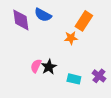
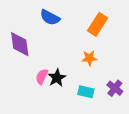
purple diamond: (21, 20) -> (20, 44), moved
orange star: (71, 38) -> (89, 58), moved

